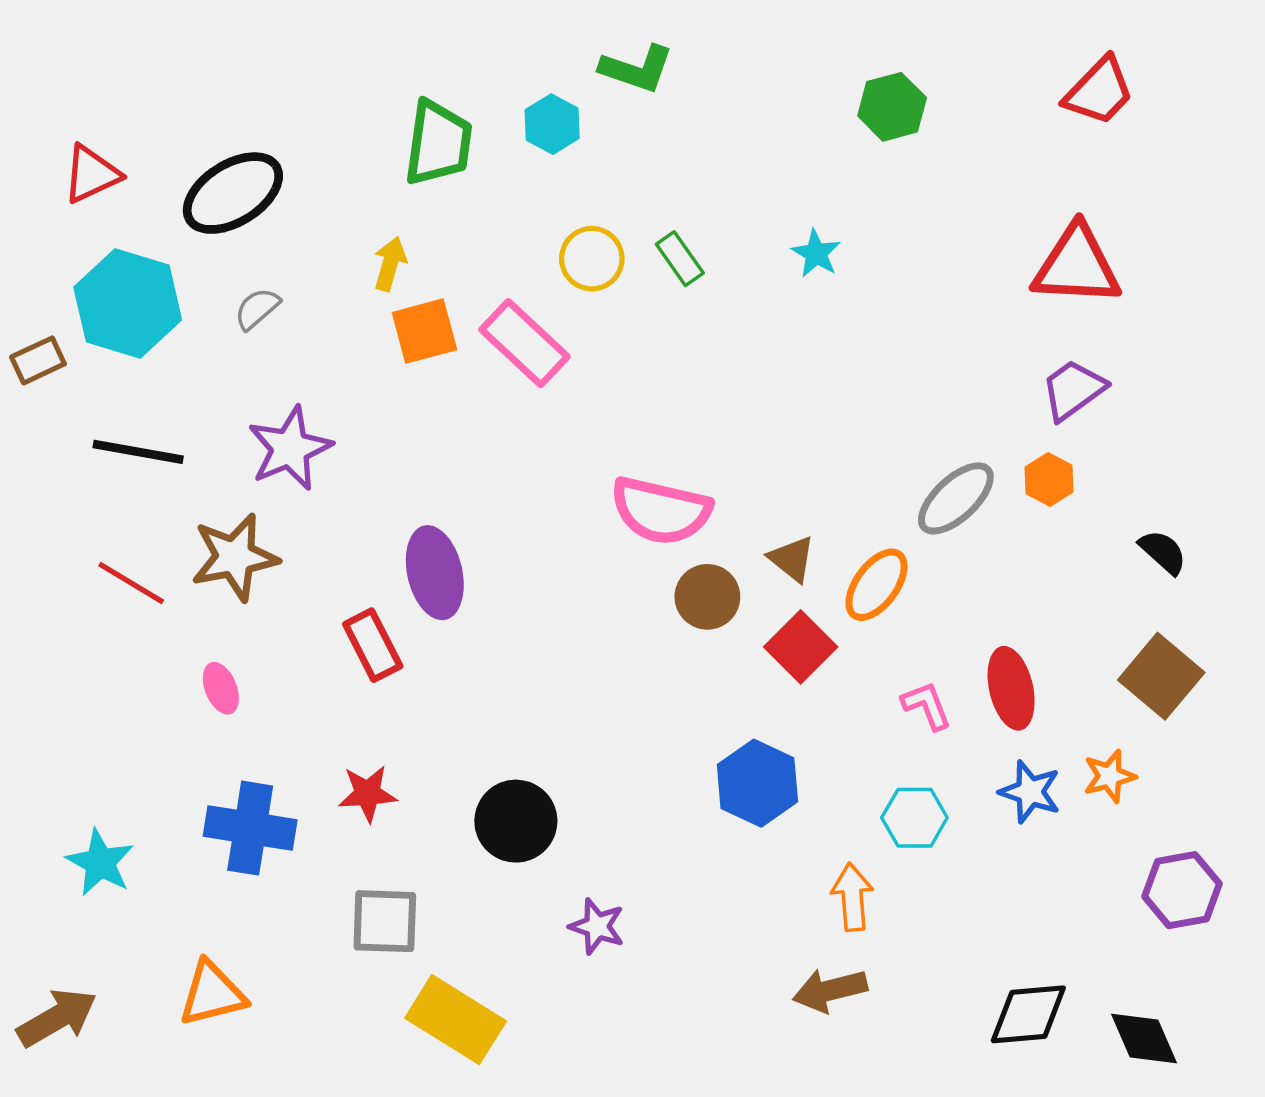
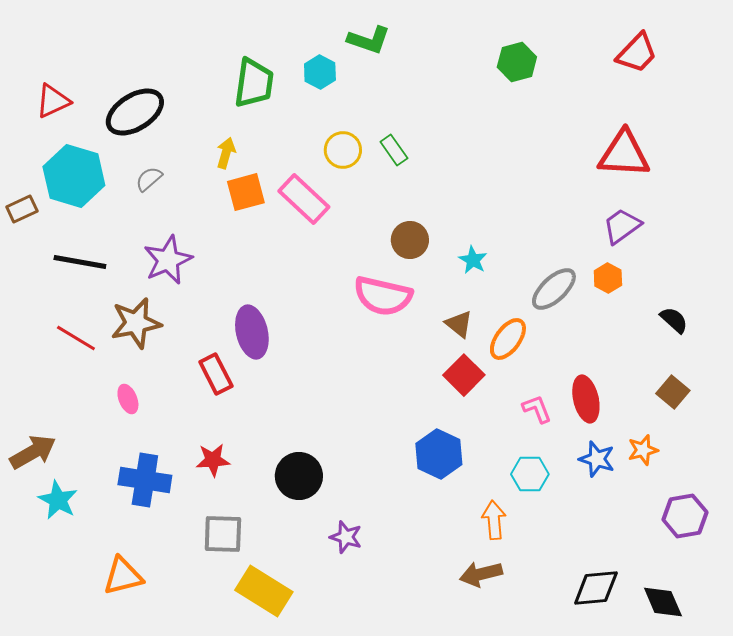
cyan star: (816, 253) -> (473, 260), moved
brown circle: (707, 597) -> (410, 240), moved
brown square: (1161, 676) -> (673, 392), size x0.7
brown arrow: (57, 1018) -> (33, 452), moved

